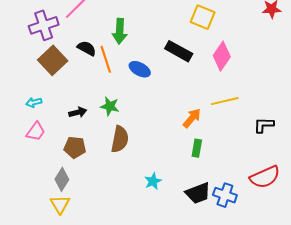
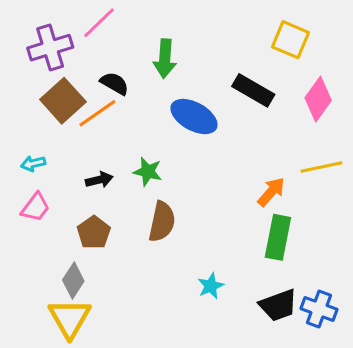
orange line: (106, 59) -> (97, 113), moved, turned 72
blue ellipse: (140, 69) -> (194, 117), size x1.4
brown pentagon: (75, 147) -> (94, 233), turned 30
green rectangle: (197, 148) -> (278, 237), size x1.6
yellow triangle: (60, 204) -> (70, 318), size x1.4

